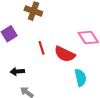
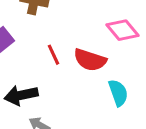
black arrow: (17, 72) -> (21, 95), size x1.5

